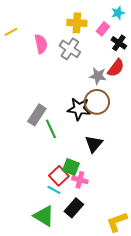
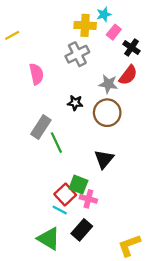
cyan star: (118, 13) -> (104, 14), moved
pink semicircle: (41, 44) -> (36, 74), moved
gray cross: (70, 49) -> (77, 54), turned 30
black star: (79, 109) -> (75, 103), moved, size x0.6

